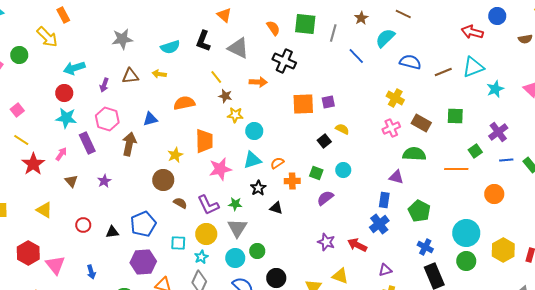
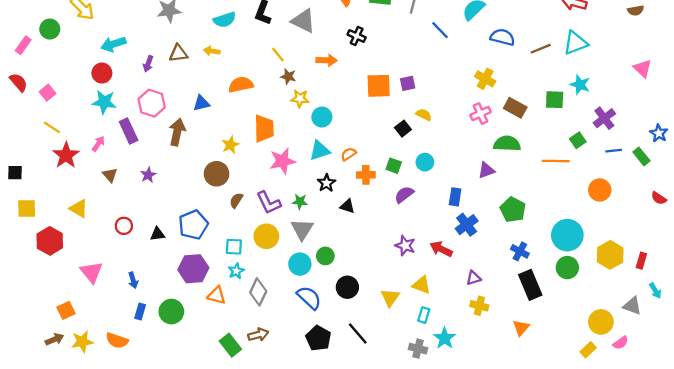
black cross: (284, 61) -> (357, 36), size x0.7
cyan star: (495, 89) -> (580, 85), moved, turned -30
purple triangle: (396, 177) -> (486, 170), turned -35
blue rectangle: (384, 200) -> (455, 197), moved
brown semicircle: (180, 203) -> (236, 200), turned -88
red hexagon: (28, 253) -> (50, 241), moved
cyan star: (201, 257) -> (236, 271), moved

